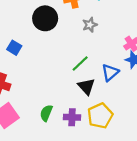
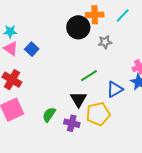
black circle: (45, 18) -> (78, 27), moved
black triangle: (86, 86) -> (78, 99), moved
yellow pentagon: (100, 116) -> (98, 114), moved

